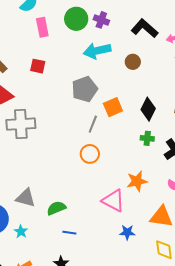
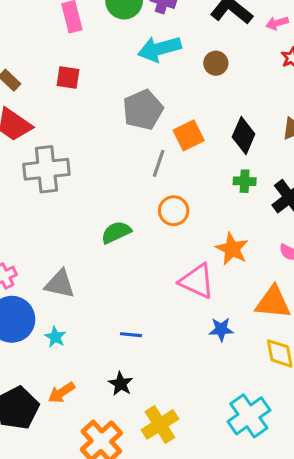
orange circle: (90, 154) -> (174, 211), moved
orange star: (137, 181) -> (232, 249), turned -30
green semicircle: (56, 208) -> (116, 232), moved

